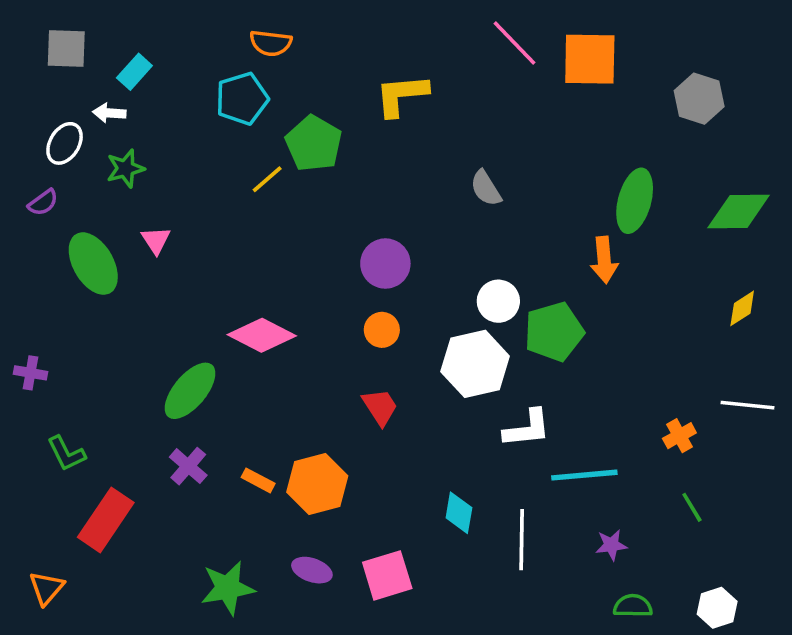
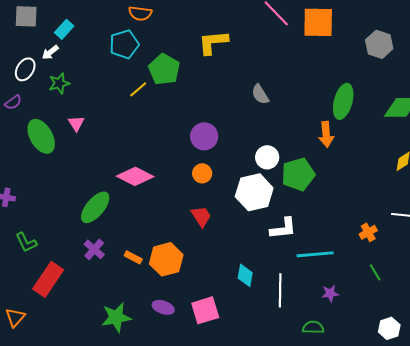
white arrow: (109, 113) -> (50, 52), turned -42
green semicircle: (633, 606) -> (313, 327), moved

